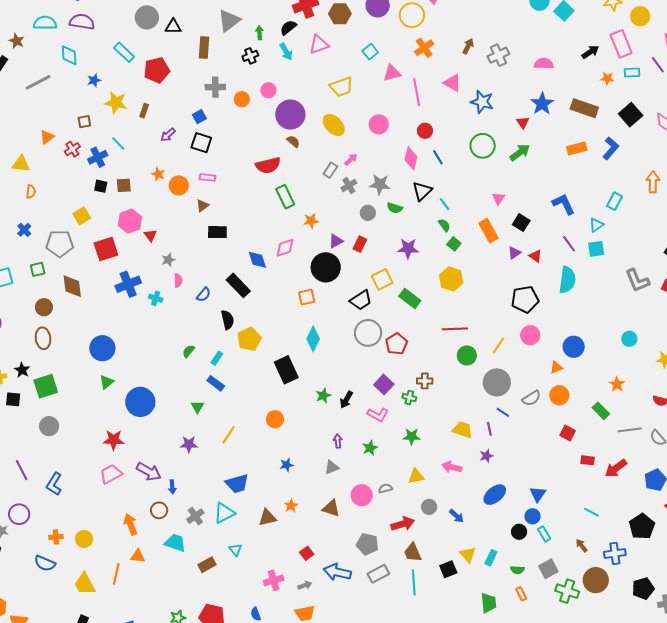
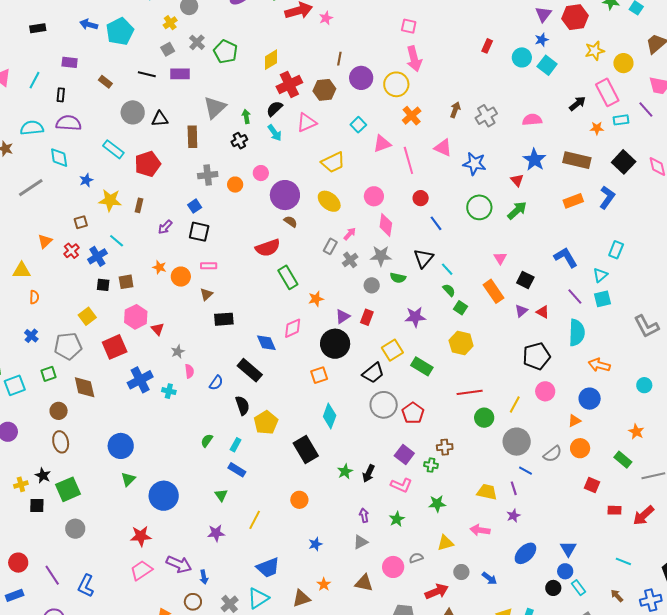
pink diamond: (411, 158) -> (386, 225), moved
orange arrow: (653, 182) -> (599, 365), moved, turned -70

